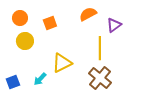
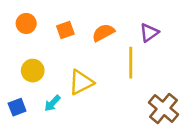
orange semicircle: (88, 14) -> (103, 33), moved
yellow circle: (25, 41) -> (33, 71), moved
brown cross: (100, 78) -> (164, 108), moved

